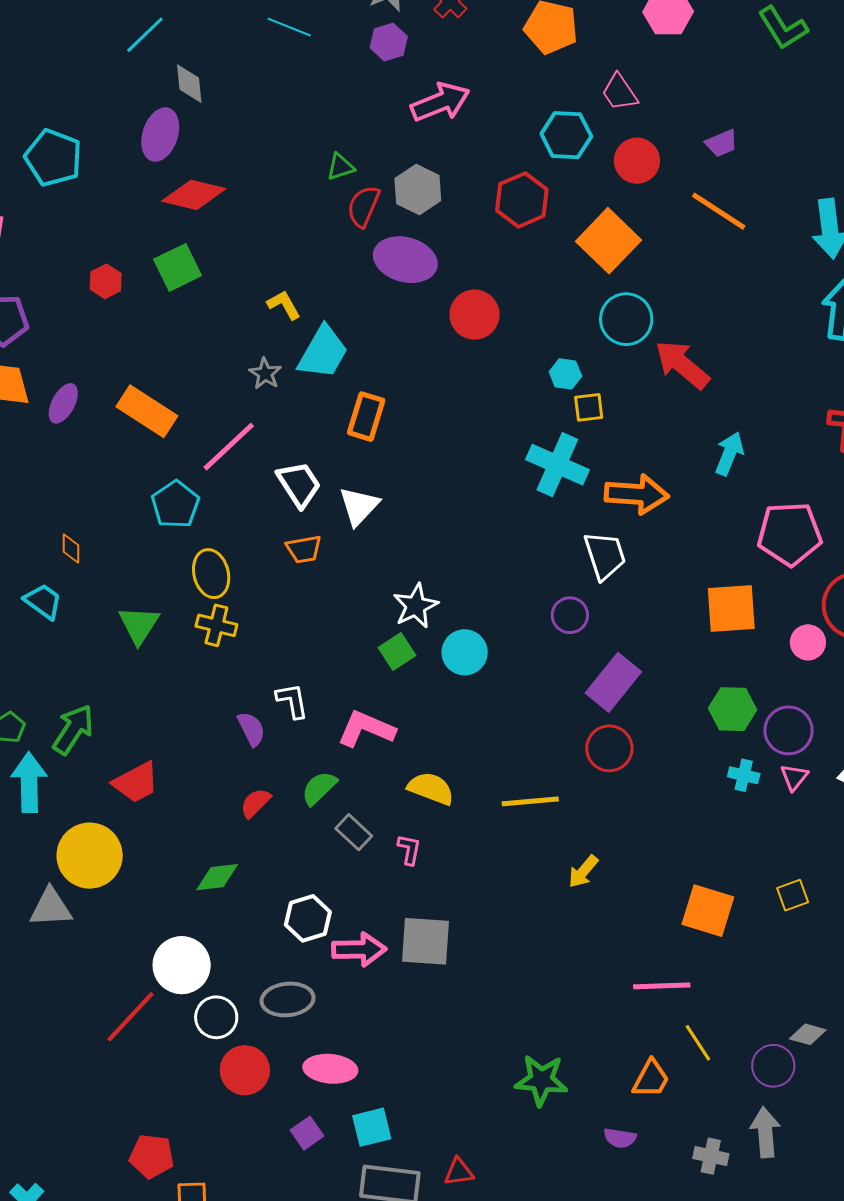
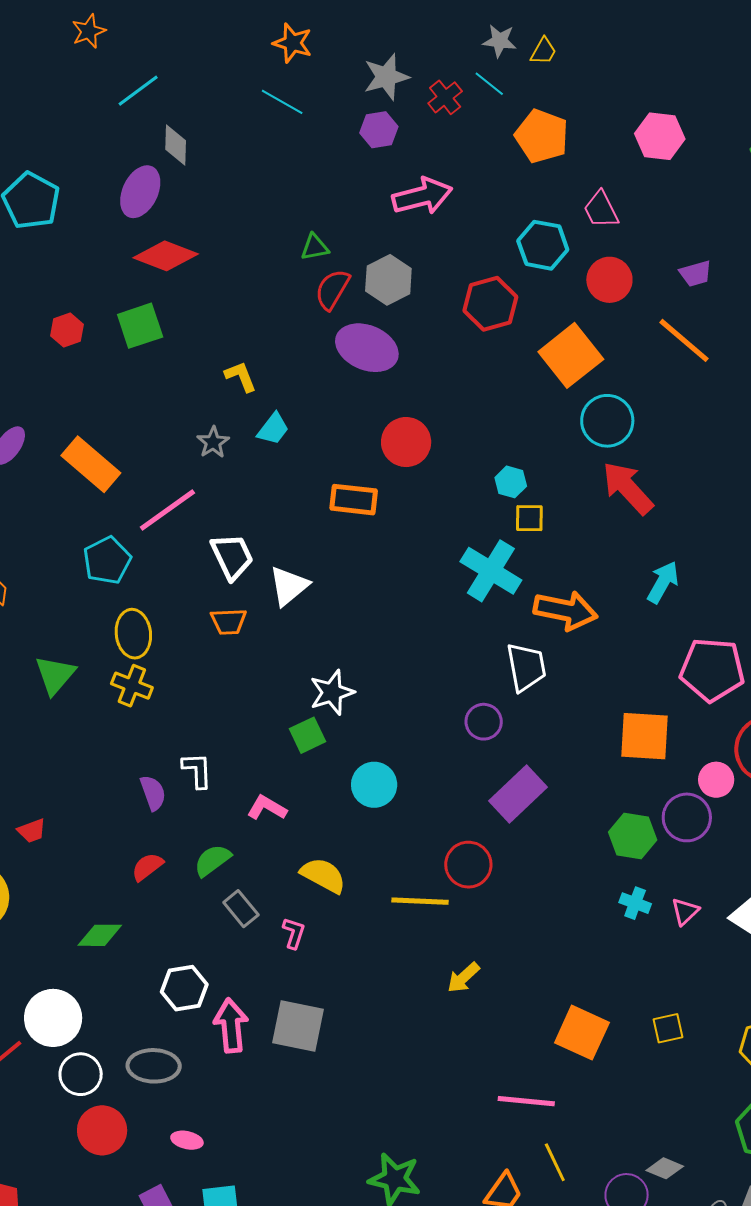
red circle: (475, 315) -> (406, 442), moved
cyan circle: (626, 319) -> (607, 421), moved
cyan trapezoid: (323, 352) -> (273, 429), size x0.6
orange rectangle: (366, 417) -> (354, 500), moved, turned 72
cyan circle: (465, 652) -> (374, 785), moved
pink L-shape: (366, 729) -> (267, 808), size x0.7
purple circle: (789, 730) -> (687, 817), moved
red circle: (609, 748) -> (468, 865), moved
red trapezoid: (136, 782) -> (32, 831), size x0.6
pink arrow: (359, 949) -> (231, 1026), turned -102
pink ellipse: (330, 1069) -> (187, 1140), size x0.6

